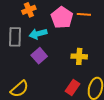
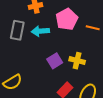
orange line: (84, 14) -> (93, 28), moved
purple square: (39, 56) -> (55, 61), moved

